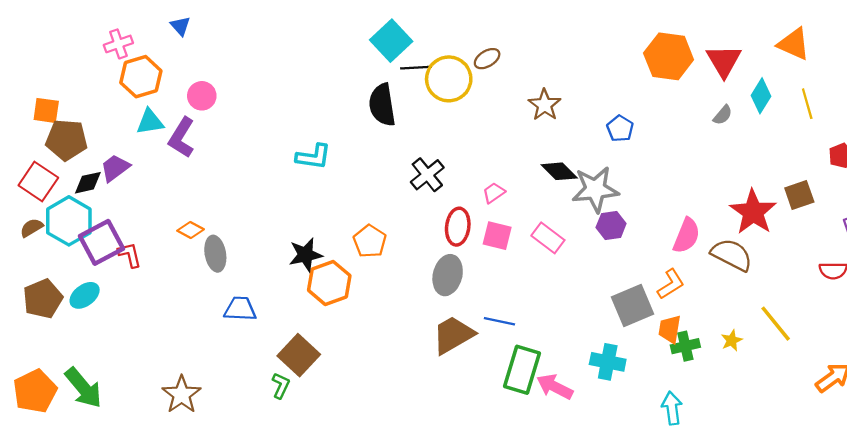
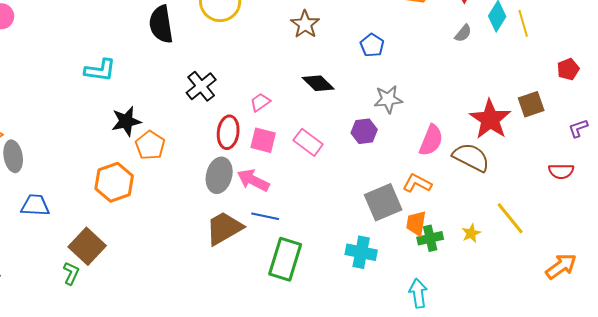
yellow line: (807, 104) -> (523, 23), moved
gray star: (595, 189) -> (388, 99), moved, size x0.7
black star: (306, 255) -> (126, 121), moved
orange L-shape: (671, 284) -> (417, 183), turned -120
pink arrow: (555, 387) -> (253, 180), moved

